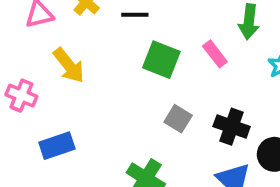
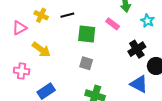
gray square: (178, 119) -> (86, 63), moved
black cross: (232, 127) -> (137, 49), moved, turned -36

